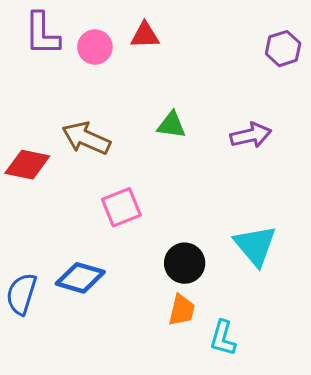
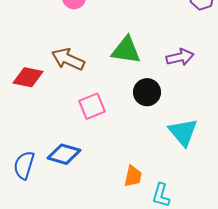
green triangle: (171, 125) -> (126, 50), size x1.5
black circle: (185, 263) -> (147, 92), moved

